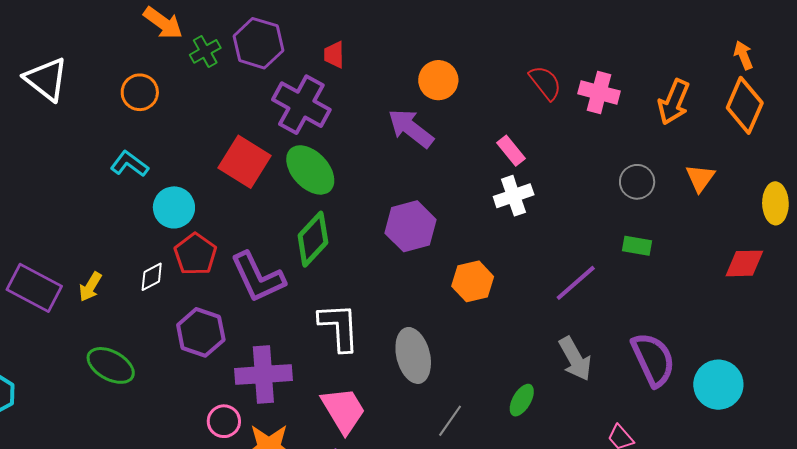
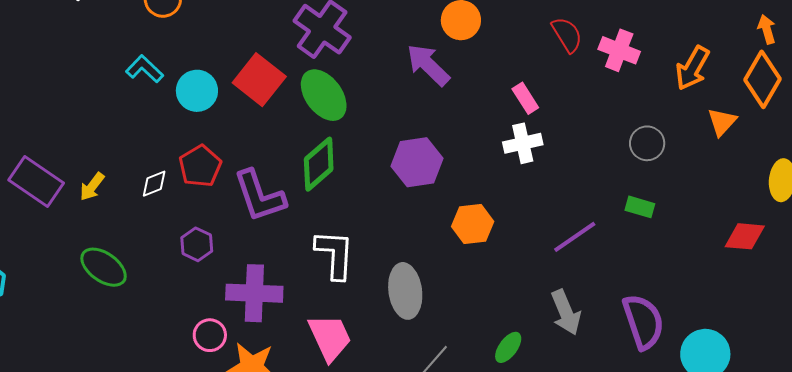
orange triangle: (700, 178) -> (722, 122), moved
cyan circle: (174, 207) -> (197, 91), moved
purple hexagon: (201, 332) -> (197, 244), size x0.7

